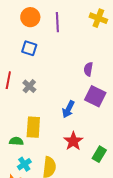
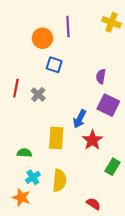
orange circle: (30, 17) -> (42, 38), moved
blue square: (29, 48) -> (54, 65), moved
yellow rectangle: (33, 127) -> (56, 138), moved
red star: (73, 141) -> (92, 140), moved

